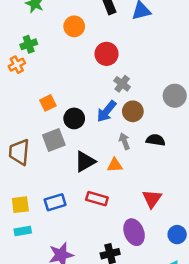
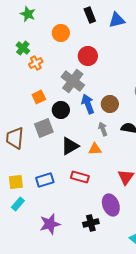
green cross: (29, 44) -> (23, 48), turned -32
orange cross: (17, 65) -> (36, 63), moved
gray cross: (122, 84) -> (73, 81), moved, size x1.6
blue arrow: (107, 111) -> (88, 104), turned 120
cyan rectangle: (23, 231) -> (18, 204), turned -40

